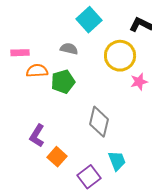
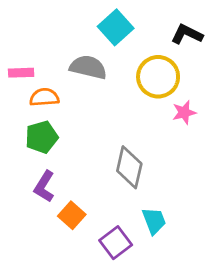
gray semicircle: (69, 49) -> (88, 67), size x1.5
green pentagon: (63, 82) -> (42, 137), moved

